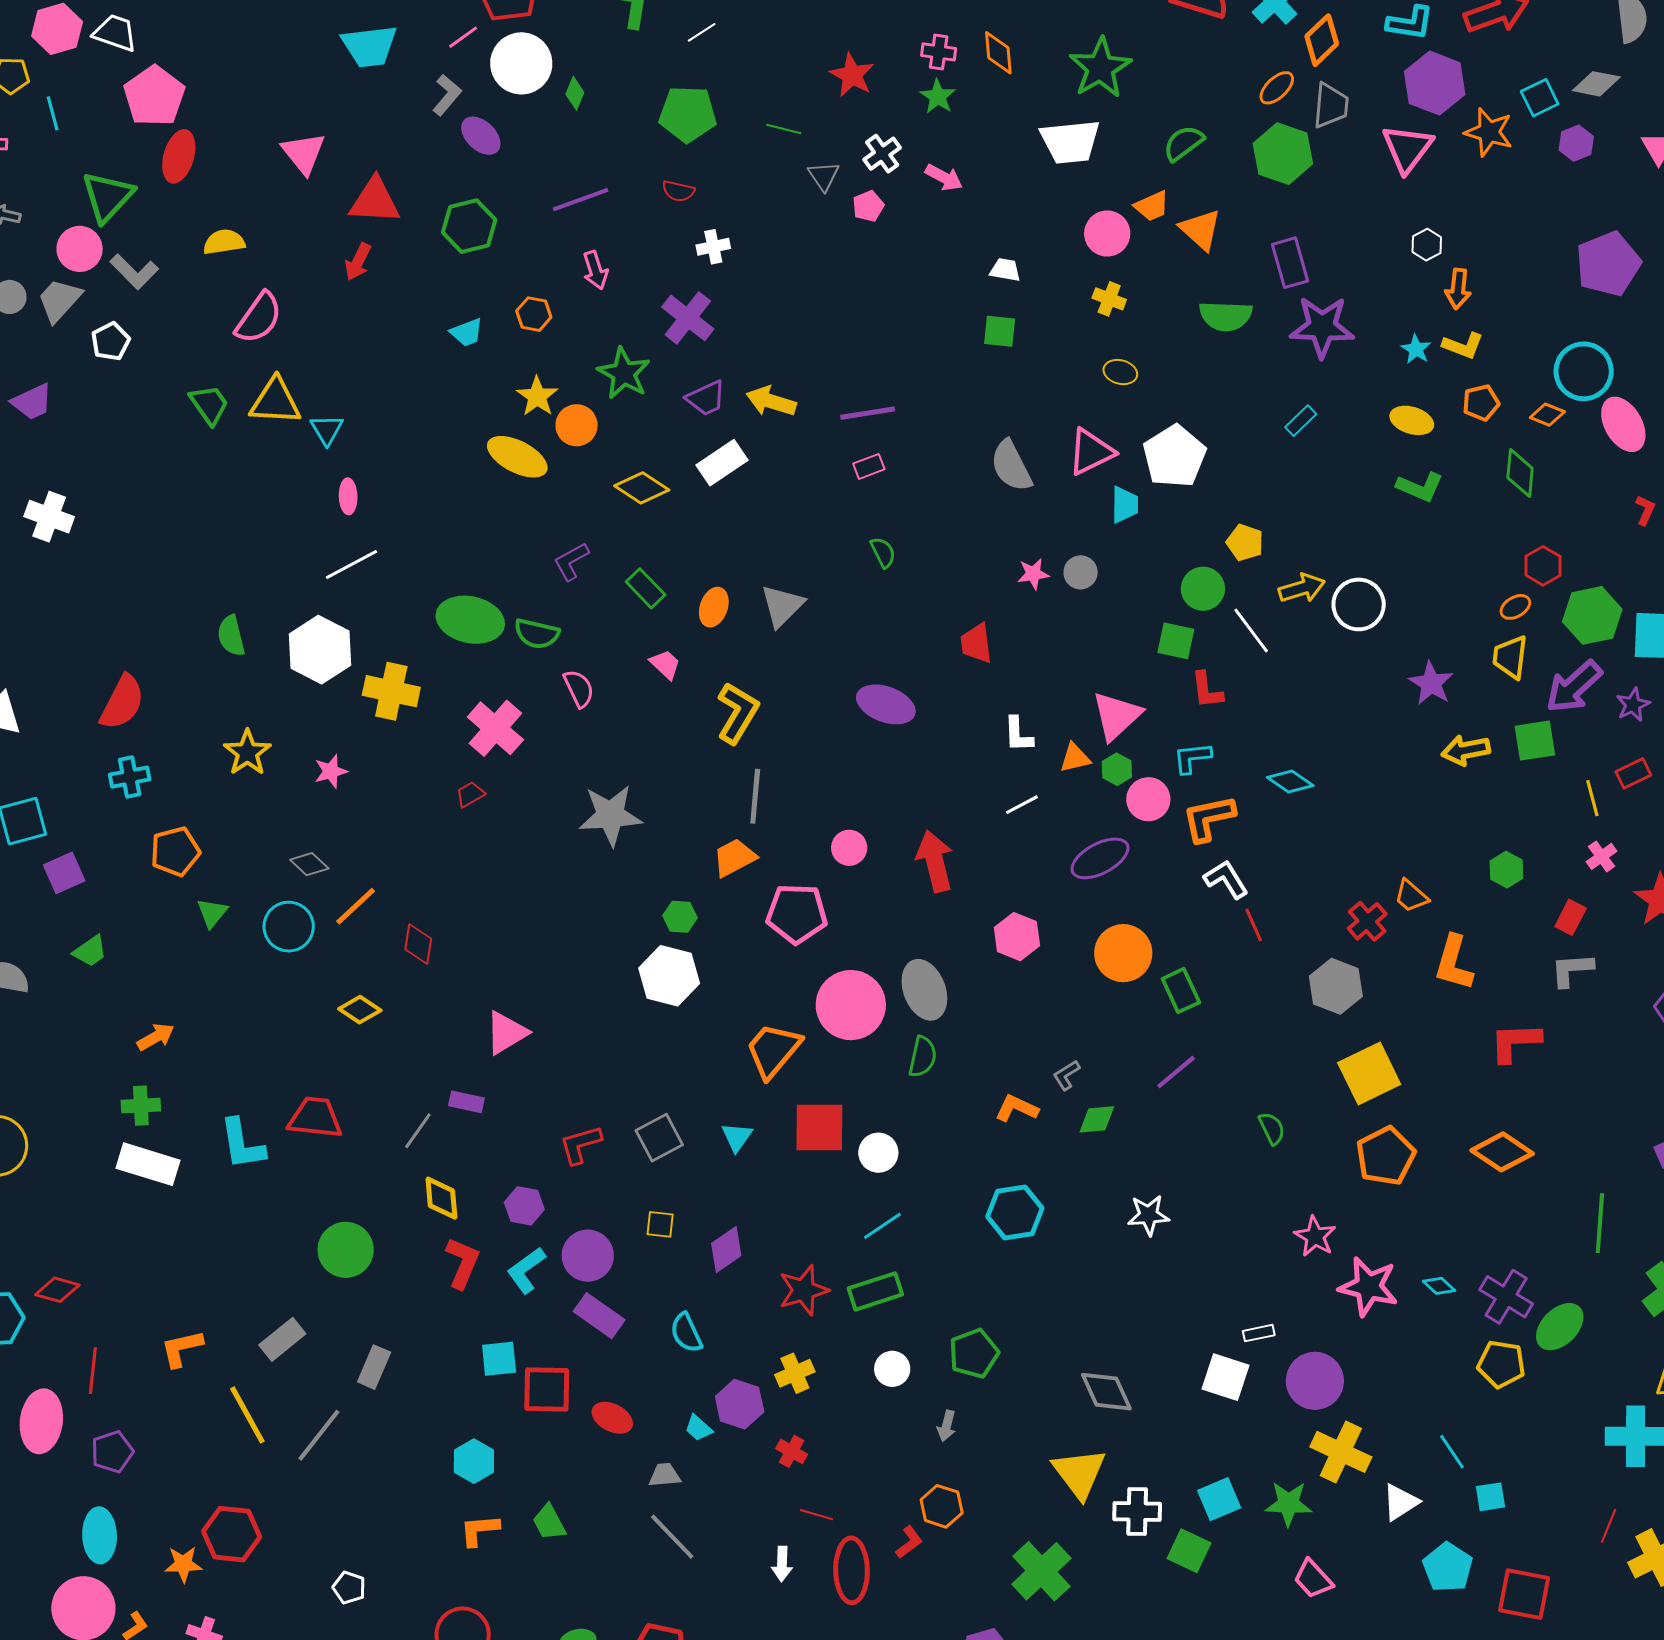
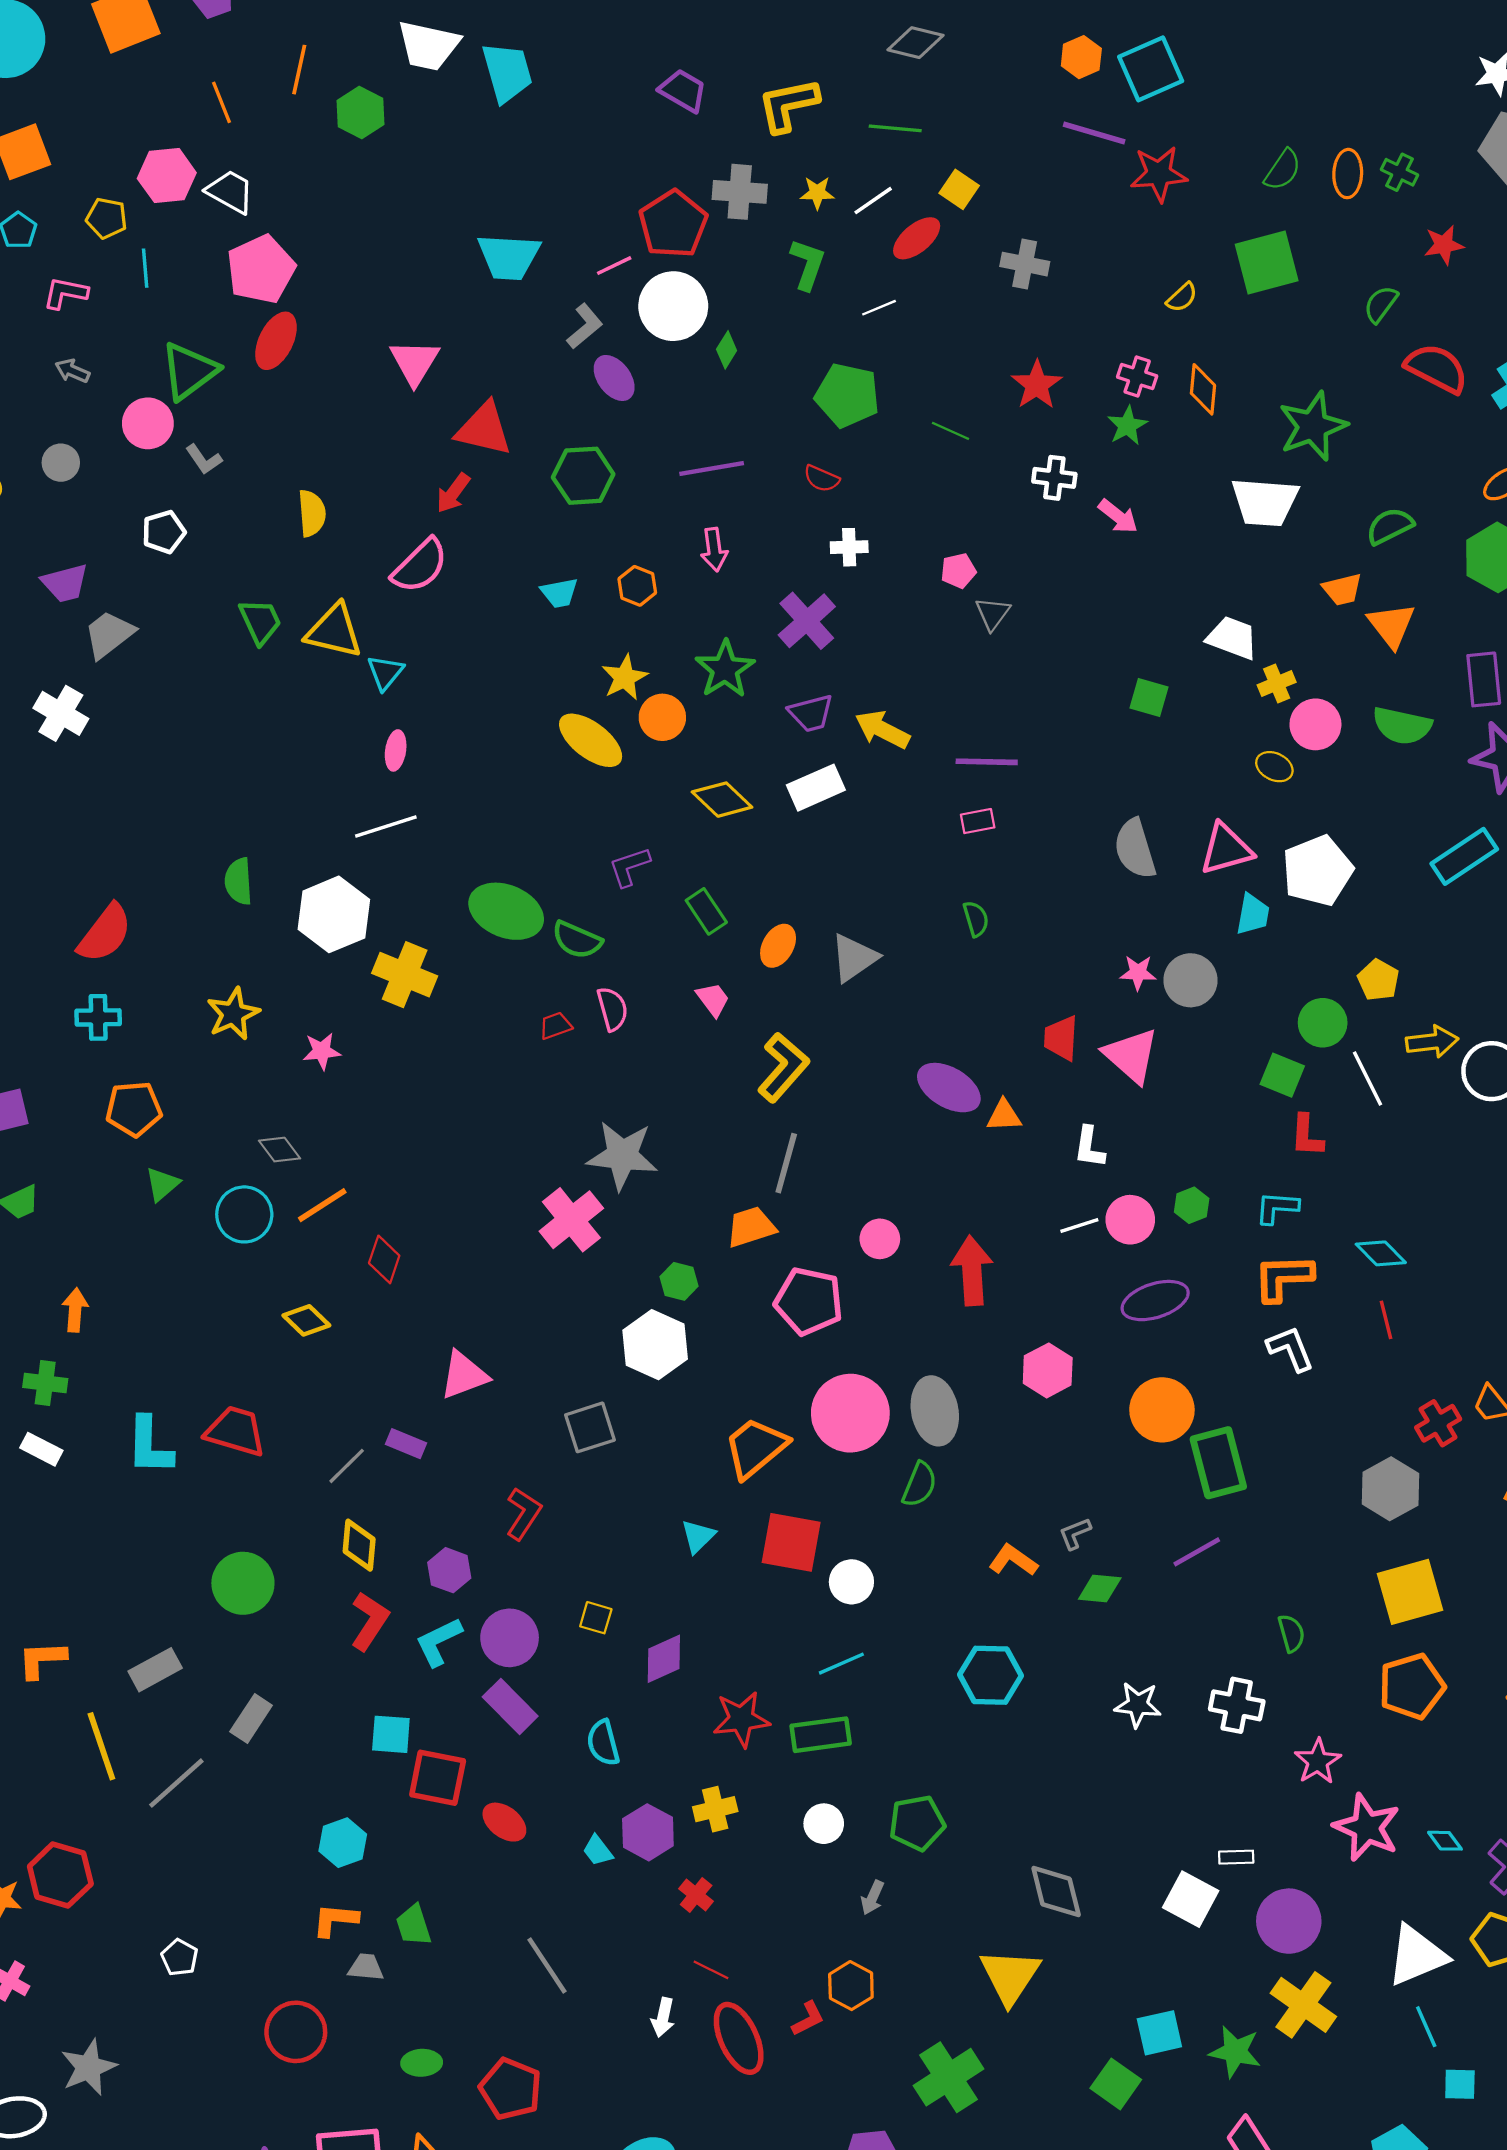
white cross: (882, 154) -> (1054, 478), turned 33
gray triangle: (824, 176) -> (993, 614), moved
pink pentagon: (868, 206) -> (958, 571), moved
pink circle: (1107, 234) -> (1315, 724), moved
yellow semicircle: (224, 242) -> (312, 513), moved, turned 84
white trapezoid: (1005, 270) -> (1232, 638), moved, size x1.5
gray L-shape: (134, 272) -> (204, 459), size x0.7
yellow cross: (1109, 299) -> (1277, 684), turned 36
gray trapezoid: (59, 300) -> (109, 634), moved
pink semicircle: (259, 318) -> (420, 566), moved
cyan rectangle: (1301, 421) -> (1464, 856), size x1.8
gray circle: (1081, 572) -> (1190, 980), size x1.4
pink triangle: (1117, 716) -> (1131, 1056), moved, turned -46
pink cross: (495, 728) -> (571, 1220), moved
orange triangle: (1075, 758) -> (1004, 1116), moved
red trapezoid: (470, 794) -> (556, 1026), moved
pink circle: (1148, 799) -> (1130, 1220), moved
red line: (1254, 925) -> (1386, 1320), moved
green rectangle: (1181, 991) -> (1218, 1463), size x1.4
orange arrow: (156, 1037) -> (75, 1310), turned -66
gray square: (659, 1138) -> (590, 1427), moved
red L-shape: (580, 1145) -> (524, 1514), turned 129
white rectangle: (148, 1164) -> (41, 1449), size x0.6
gray trapezoid: (665, 1475) -> (366, 1967), moved
white triangle: (1400, 1502) -> (1417, 1955), moved, size x1.5
white cross: (1137, 1512) -> (1237, 1705), moved
red ellipse: (852, 1570) -> (739, 2038), turned -34

